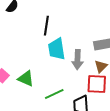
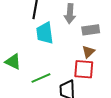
gray arrow: (77, 60) -> (70, 14), moved

